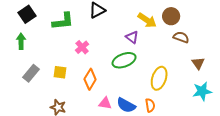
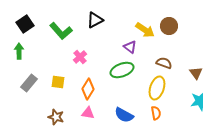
green L-shape: (63, 21) -> (61, 31), turned 55
brown semicircle: (181, 37) -> (164, 63), moved
pink triangle: (105, 103) -> (88, 113), moved
orange semicircle: (150, 105) -> (156, 113), moved

